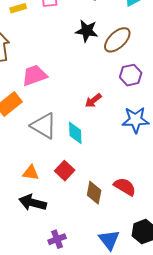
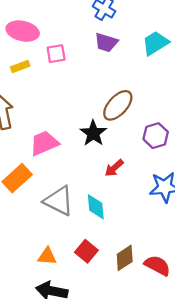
black star: (87, 31) -> (93, 133), moved, turned 30
brown ellipse: (117, 40) -> (118, 105), moved
brown diamond: (94, 193) -> (125, 258), moved, turned 50

